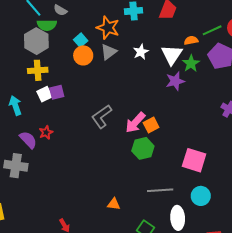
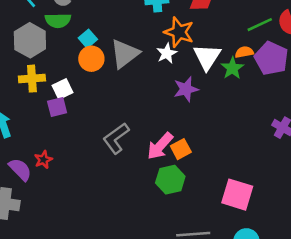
green semicircle: (47, 25) -> (58, 20), moved
orange star: (108, 28) -> (179, 32), moved
orange semicircle: (191, 40) -> (244, 52), moved
gray triangle: (109, 52) -> (125, 54), size x1.4
purple star: (175, 81) -> (186, 89), moved
white square: (44, 94) -> (63, 89), moved

